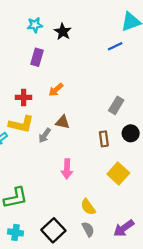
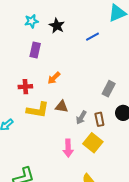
blue line: (115, 46) -> (93, 37), moved
yellow L-shape: (21, 124) -> (38, 110), moved
gray arrow: (45, 135) -> (81, 117), moved
yellow square: (118, 173) -> (93, 143), moved

